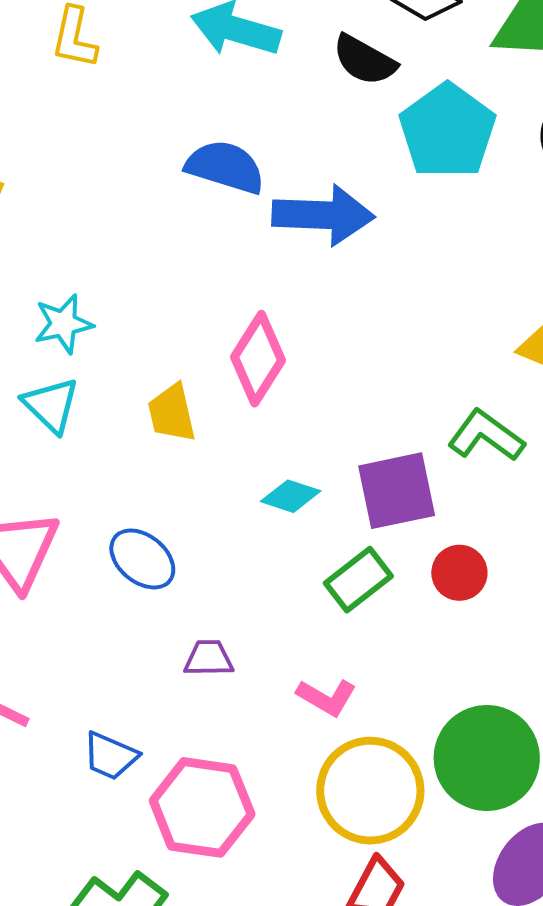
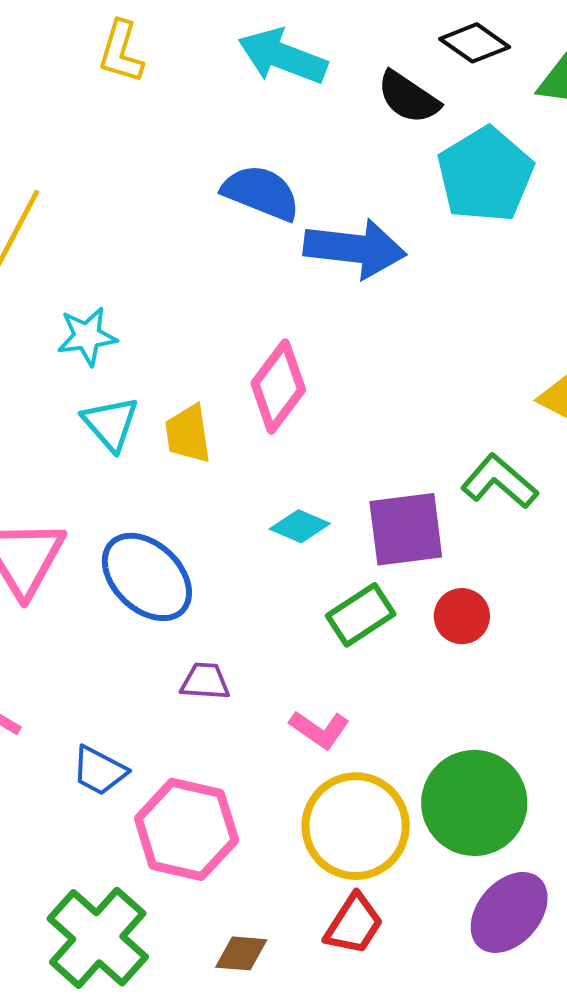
cyan triangle: (51, 405) -> (111, 423), moved
blue ellipse: (142, 559) -> (147, 577), size x1.4

